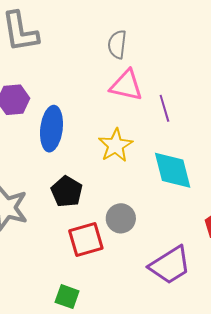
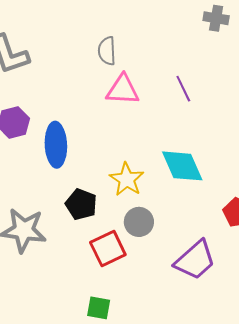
purple line: (164, 108) -> (183, 89), moved
yellow star: (116, 145) -> (127, 179), moved

